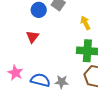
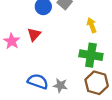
pink star: (15, 73) -> (12, 41), moved

